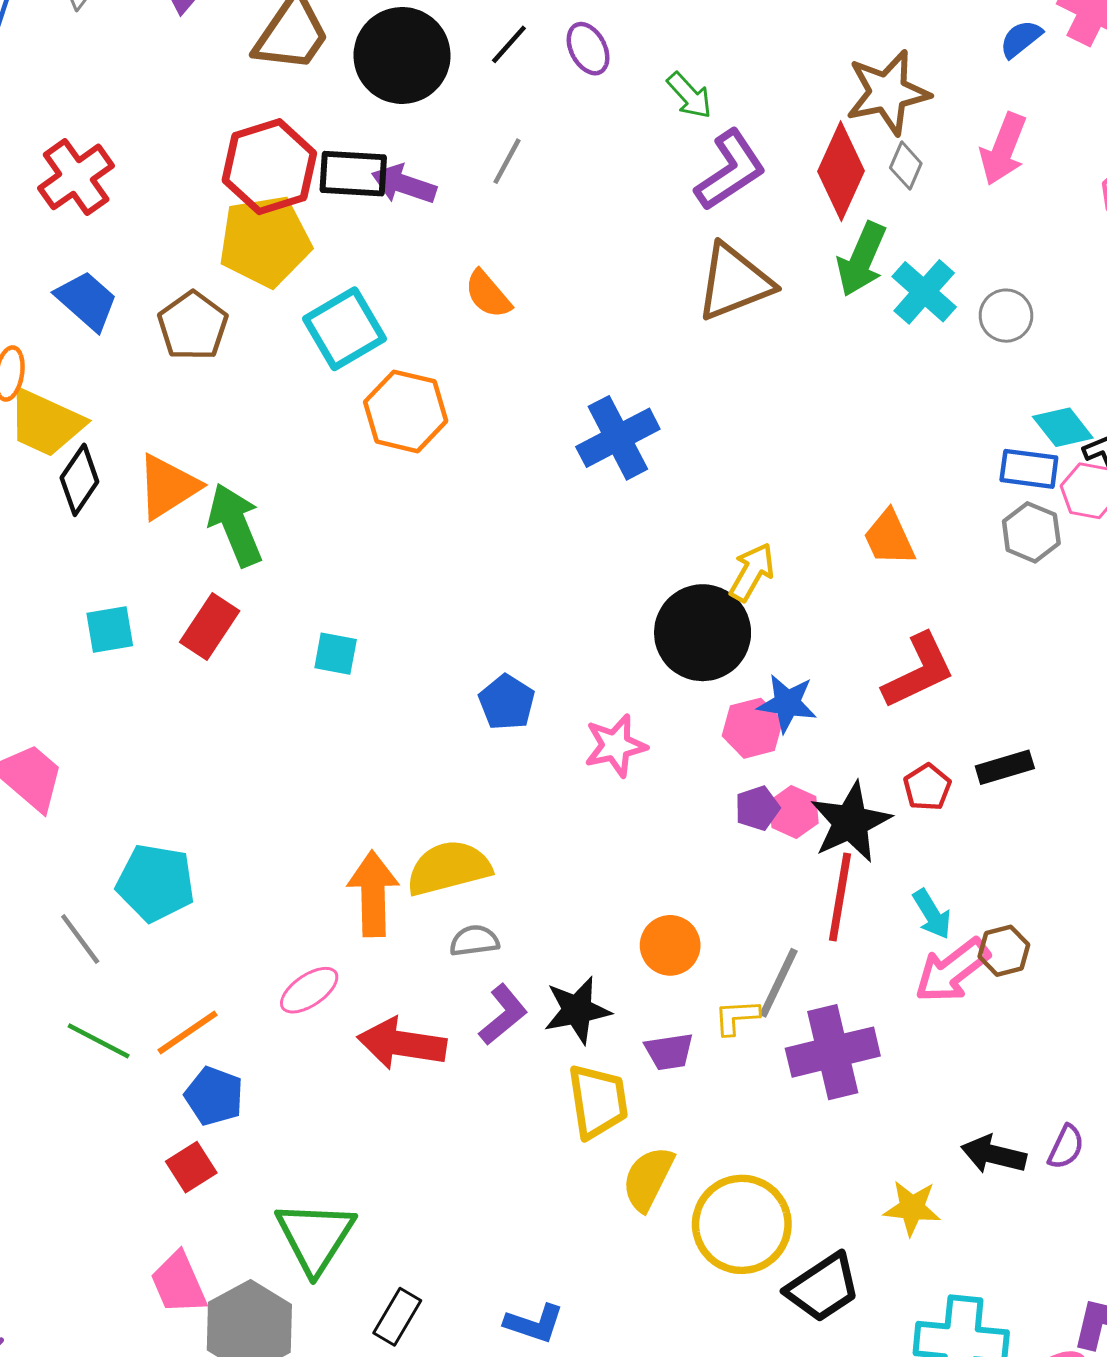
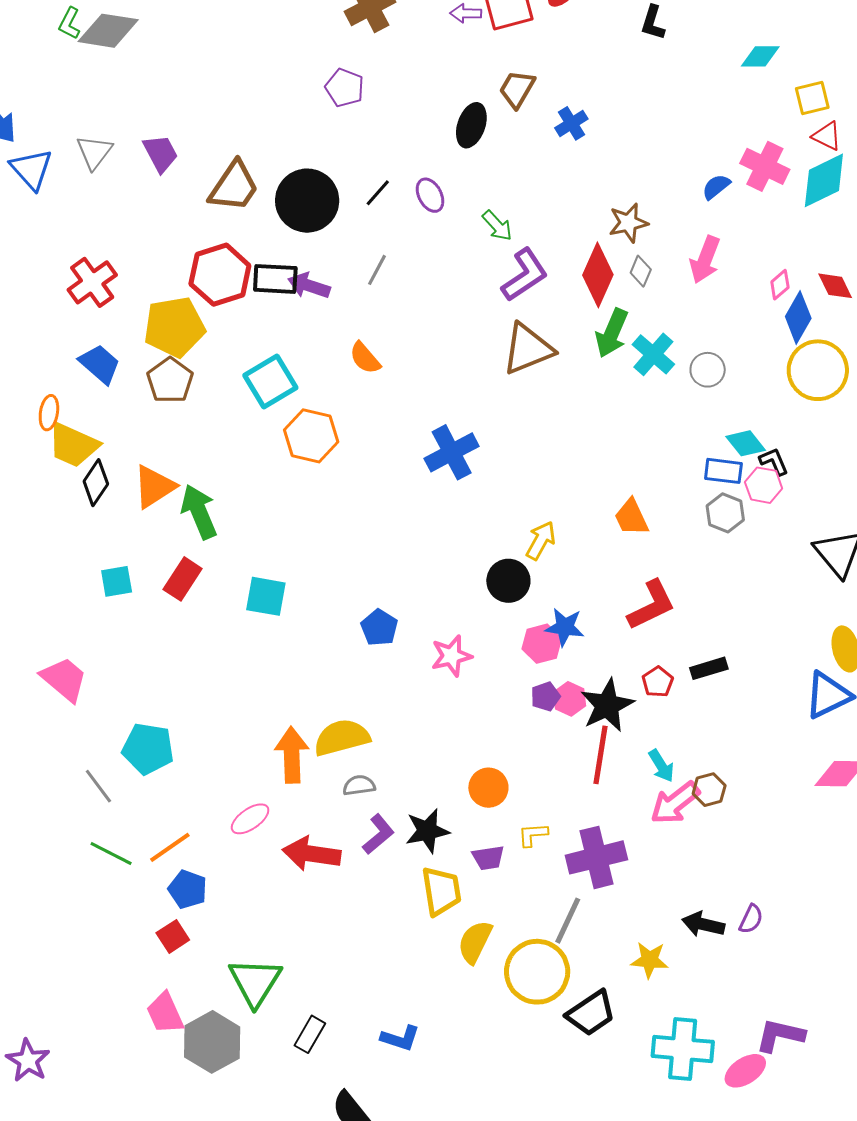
brown star: (888, 92) -> (628, 223), size x0.7
yellow pentagon: (265, 241) -> (174, 327), moved
black circle: (703, 633) -> (508, 581), size x0.7
cyan square: (336, 654) -> (266, 596), size x1.4
gray line: (779, 983) -> (568, 921), moved

